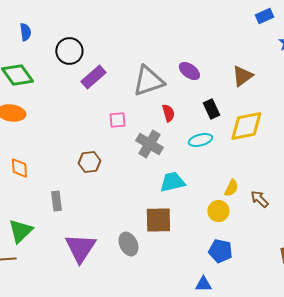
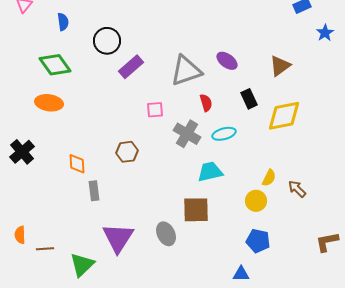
cyan ellipse: (200, 140) -> (224, 134), moved
orange diamond: (19, 168) -> (77, 164), moved
green triangle: (20, 231) -> (82, 265), moved

